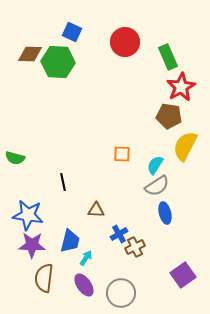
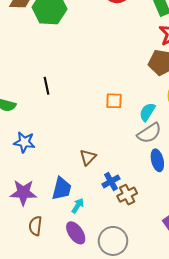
black line: (63, 182) -> (46, 86), moved
brown triangle: (96, 210) -> (88, 157), turned -48
blue star: (28, 215) -> (24, 142), moved, size x0.7
brown semicircle: (44, 278) -> (35, 226), size x0.7

